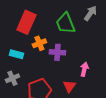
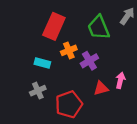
purple cross: (57, 52) -> (89, 61), turned -35
red triangle: (69, 86) -> (101, 88), moved, turned 40

